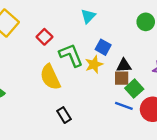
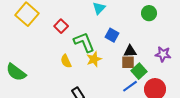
yellow star: (94, 64) -> (94, 59), moved
yellow semicircle: (50, 77) -> (66, 61), size x0.6
blue line: (124, 106) -> (130, 86), turned -56

